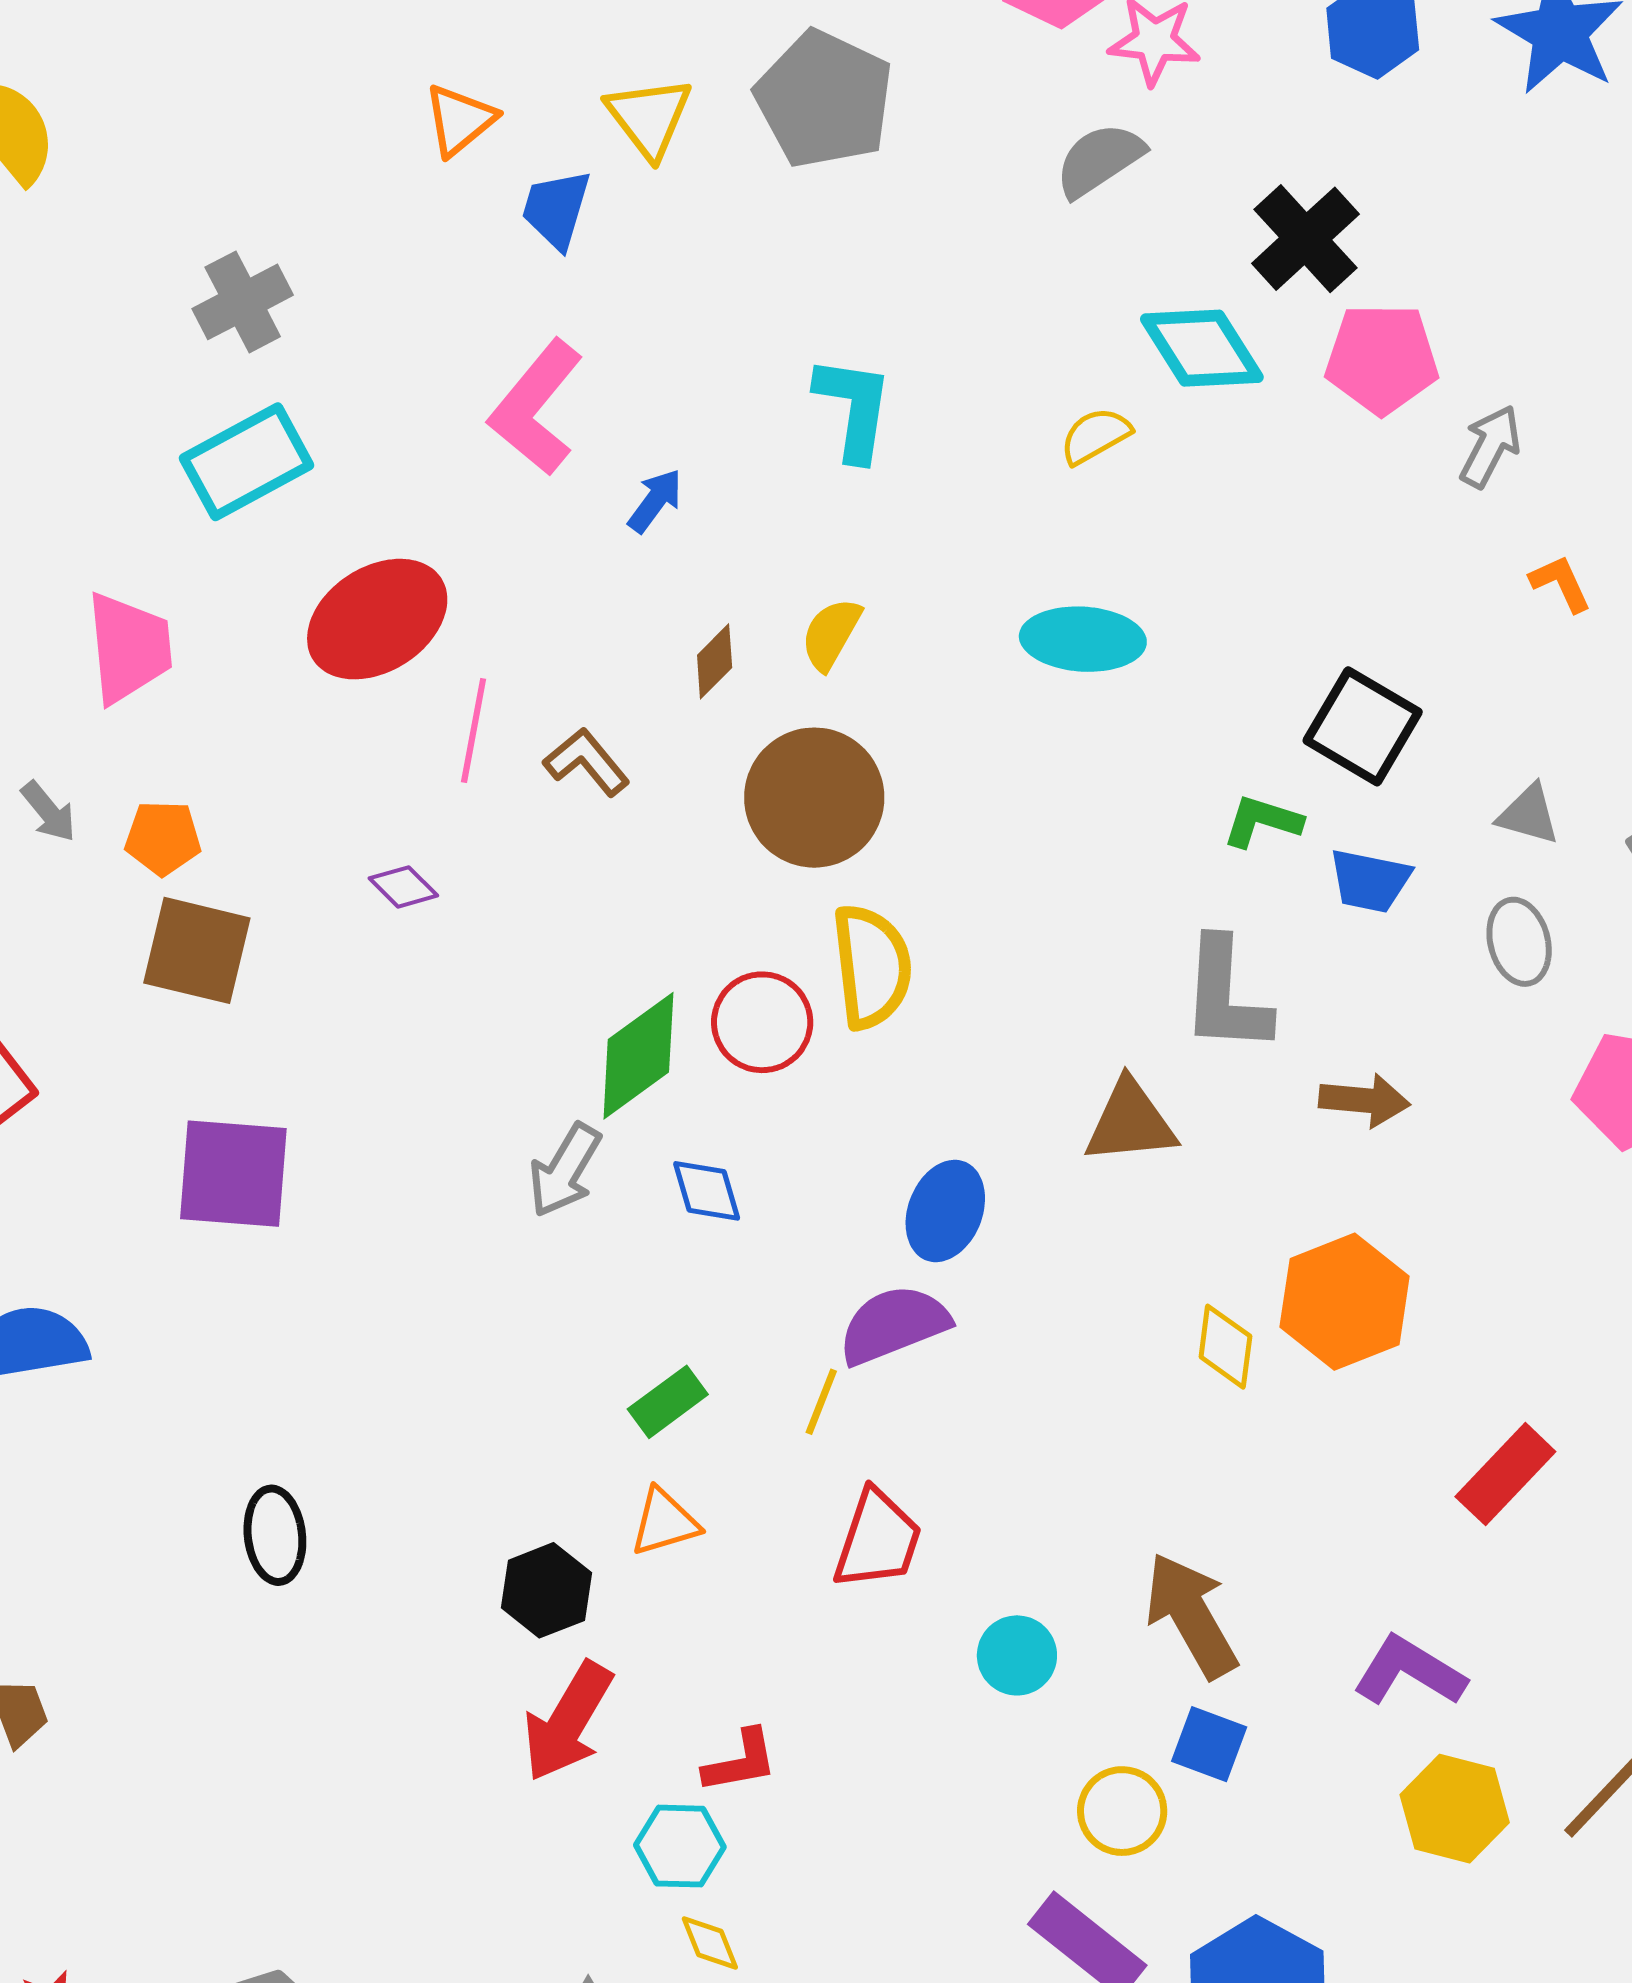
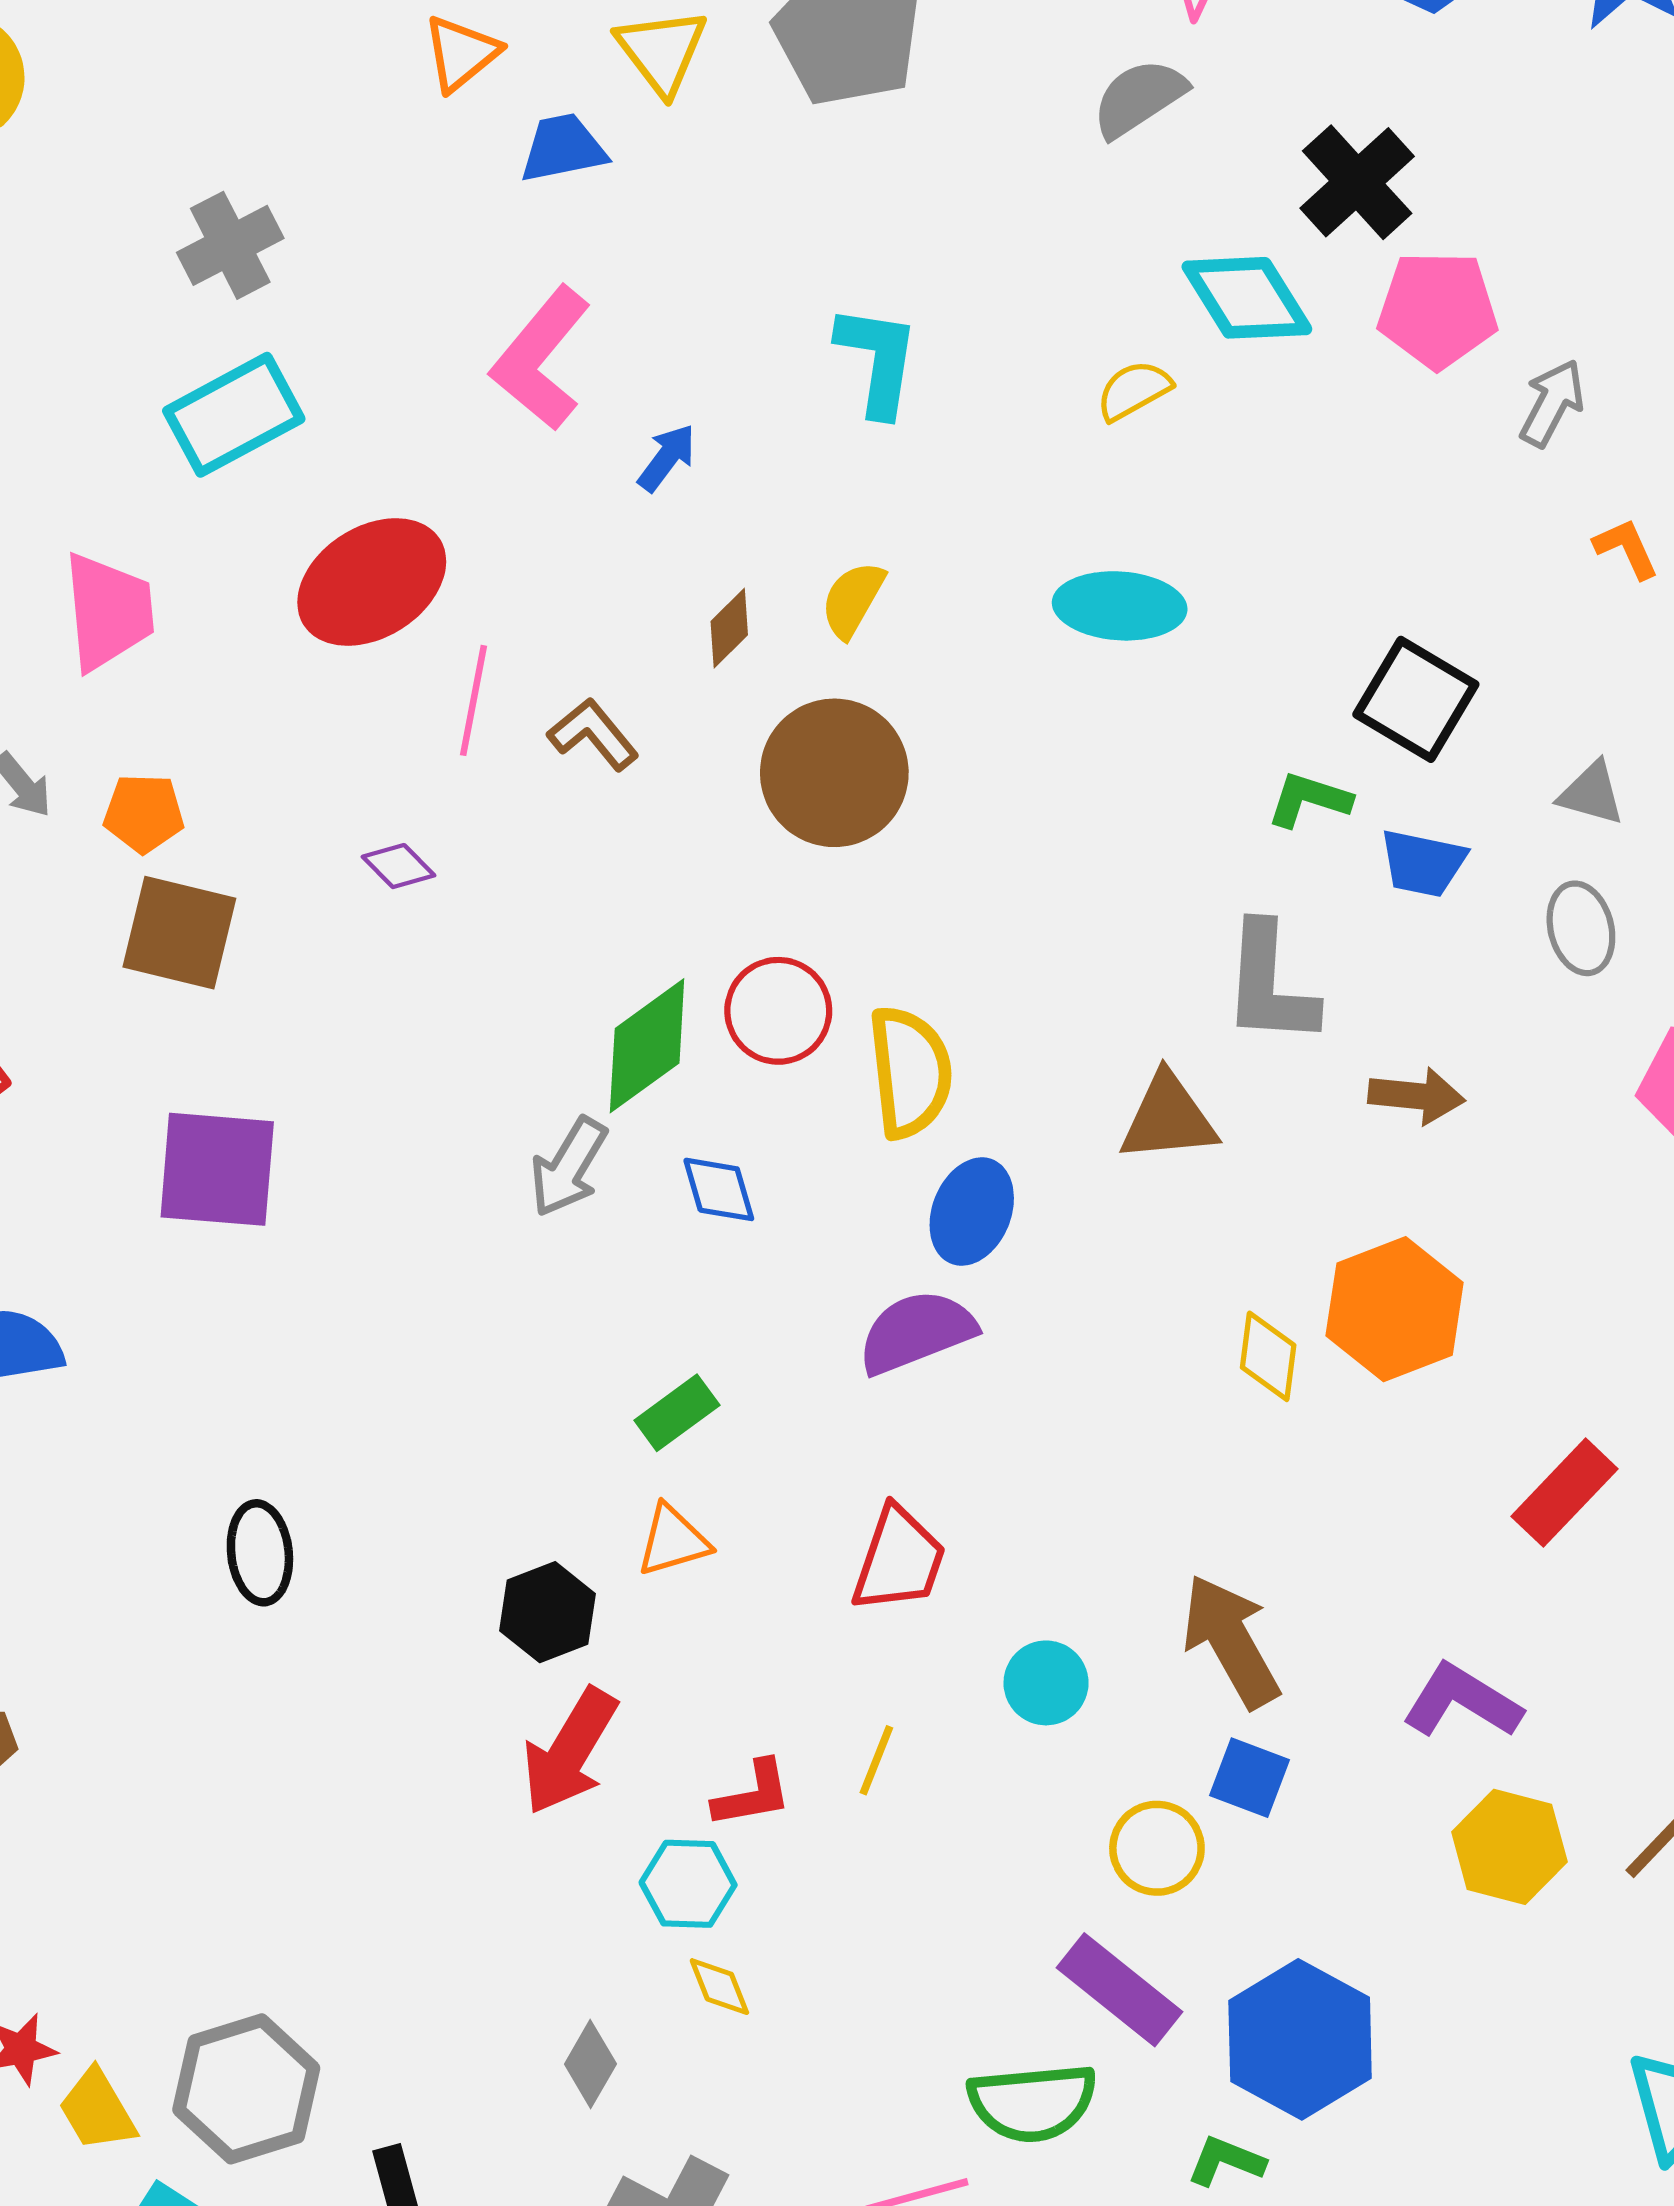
blue trapezoid: (556, 209) -> (563, 148), turned 62
yellow semicircle: (872, 966) -> (910, 1072), moved
yellow line: (821, 1402) -> (876, 1760), moved

